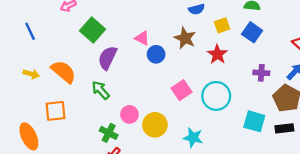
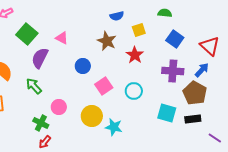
blue square: (252, 32) -> (175, 39), moved
pink triangle: (142, 38) -> (62, 38), moved
blue circle: (156, 54) -> (83, 66), moved
purple cross: (261, 73) -> (173, 71), size x1.5
cyan circle: (216, 96) -> (134, 91), size x0.7
yellow circle: (155, 125) -> (92, 116), moved

